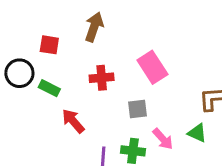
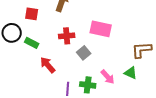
pink rectangle: (152, 67) -> (101, 29), turned -45
gray square: (137, 109) -> (84, 53), moved, turned -32

